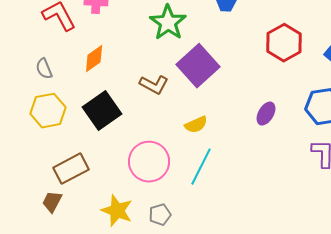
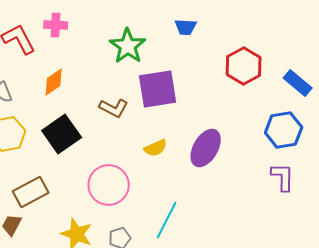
purple square: (198, 66) -> (158, 89), turned 33
purple ellipse: (266, 114) -> (206, 148), moved, size x1.6
cyan line: (201, 167) -> (167, 220), moved

